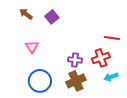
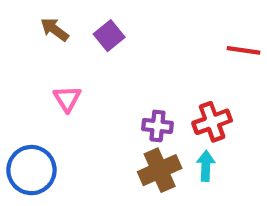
red line: (112, 38) -> (244, 50), moved
cyan arrow: (111, 77) -> (206, 166), moved, turned 112
blue circle: (40, 81) -> (31, 170), moved

